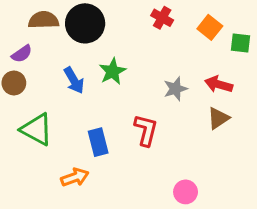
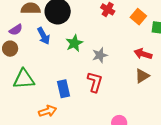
blue arrow: (74, 80) -> (44, 36), moved
gray star: (175, 89) -> (100, 55), moved
green triangle: (37, 129) -> (24, 79), turned -35

